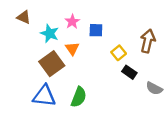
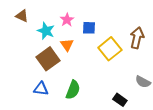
yellow square: (119, 53) -> (110, 49), size x1.6
black rectangle: (129, 72) -> (120, 100), moved
blue triangle: (44, 96) -> (41, 89), size x0.7

